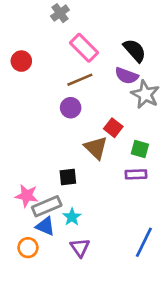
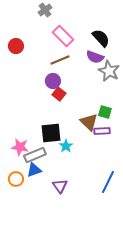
red square: (113, 128) -> (59, 94), moved
brown triangle: (96, 148) -> (89, 122), moved
black square: (68, 177) -> (51, 133), size x1.5
cyan star: (72, 217) -> (66, 146), moved
blue triangle: (45, 226) -> (34, 170), turned -42
orange circle: (28, 248) -> (16, 179), moved

